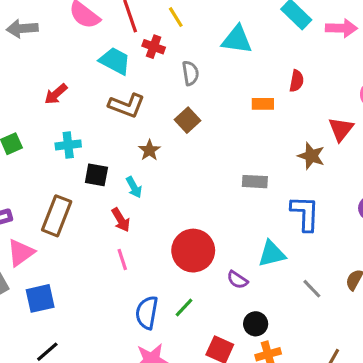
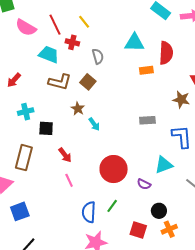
cyan triangle: (237, 40) -> (134, 43), moved
red semicircle: (297, 81) -> (166, 53), size x1.6
brown square: (187, 120) -> (88, 82), moved
cyan arrow: (134, 187) -> (94, 124), moved

